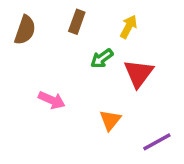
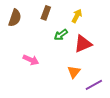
red triangle: (139, 73) -> (83, 44), turned 30
orange triangle: (110, 120) -> (74, 72), moved

